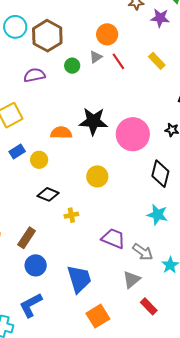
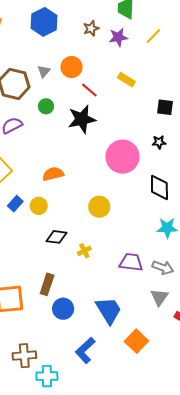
gray triangle: (96, 57) -> (44, 71), moved
black star: (93, 121) -> (82, 119), moved
blue L-shape: (31, 305) -> (85, 350), moved

